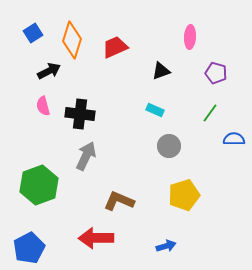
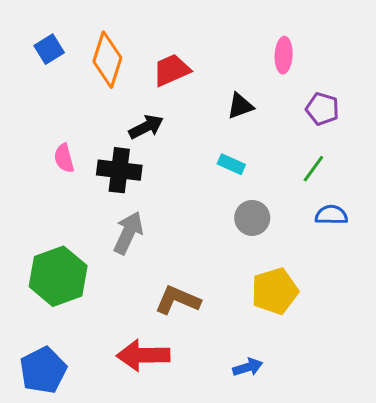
black arrow: (49, 71) -> (146, 127), moved
blue semicircle: (234, 139) -> (331, 215), moved

